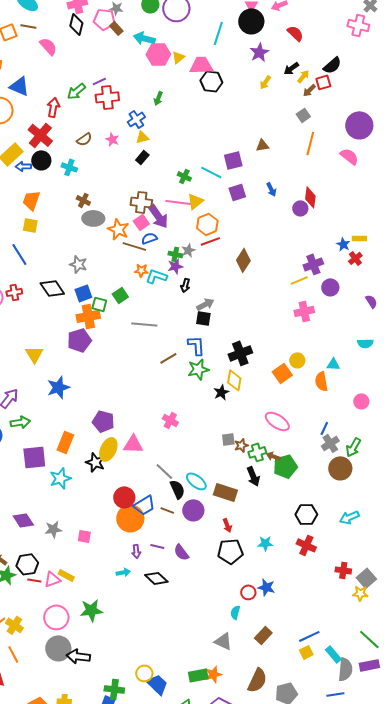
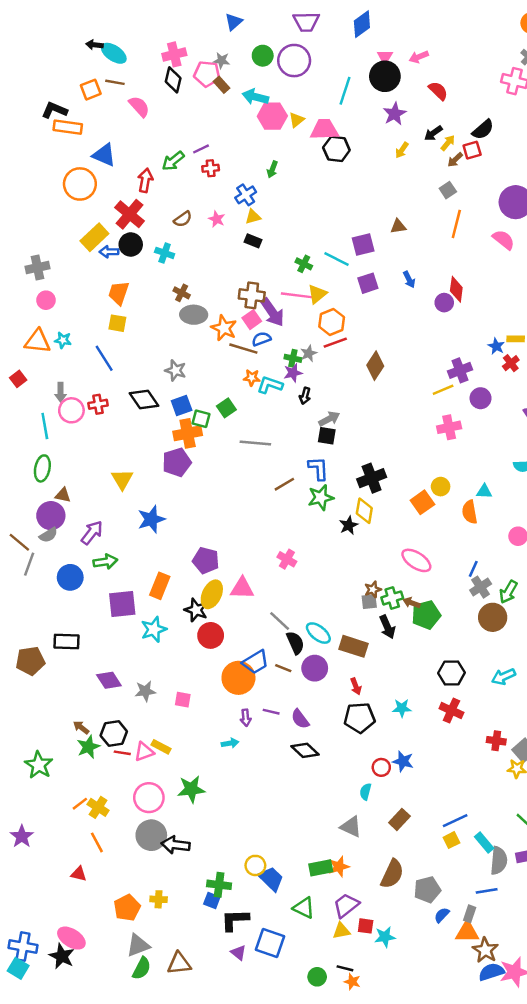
red cross: (107, 97) -> (211, 168), size x0.6
black rectangle: (142, 157) -> (253, 241), turned 72
gray square: (228, 439) -> (369, 602), moved
red circle: (124, 497) -> (211, 635), moved
black diamond: (156, 578) -> (305, 750), moved

